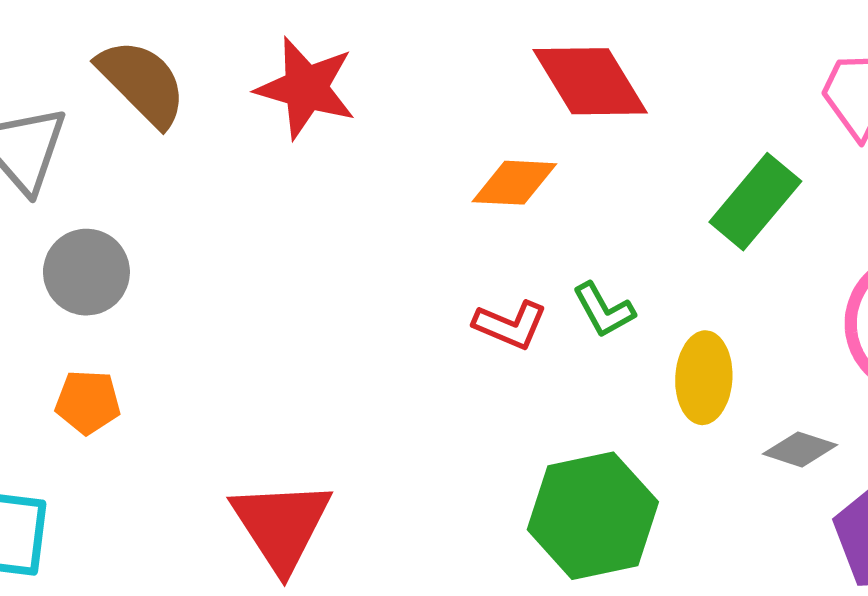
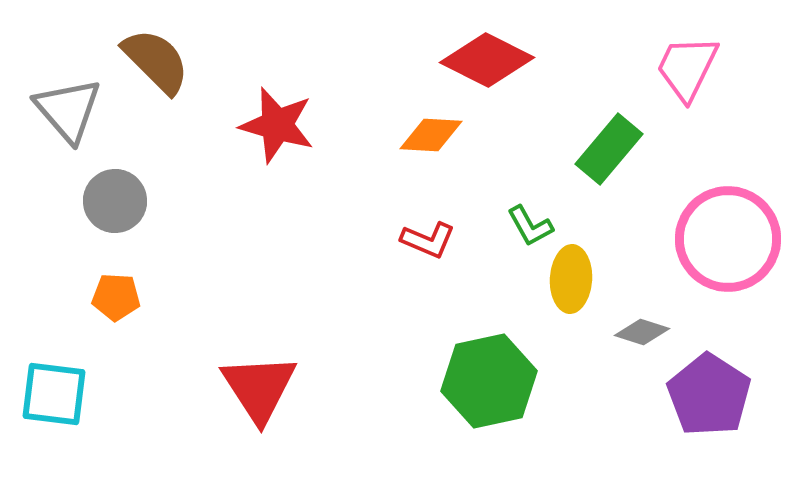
red diamond: (590, 81) -> (487, 60), turned -32
red star: (306, 88) -> (277, 125), moved
green L-shape: (604, 310) -> (530, 226), moved

